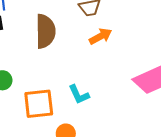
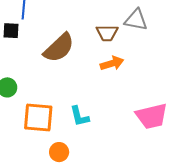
brown semicircle: (45, 31) -> (59, 48), turned 36

